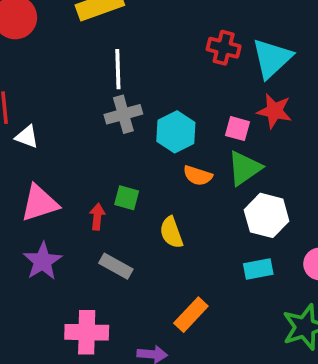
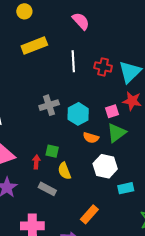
white line: (118, 69) -> (73, 61), moved
pink square: (238, 129) -> (112, 111), turned -32
white hexagon: (267, 215) -> (105, 166), moved
yellow semicircle: (171, 232) -> (64, 171), moved

